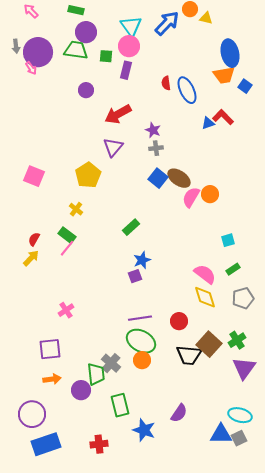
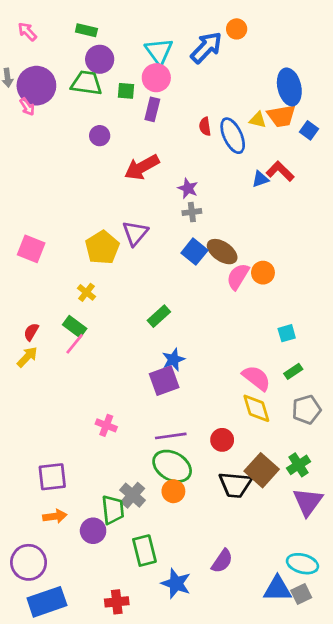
yellow triangle: (206, 18) -> (258, 120), moved
purple triangle: (113, 147) -> (135, 233), moved
purple square: (135, 276) -> (164, 381), size x1.6
pink cross: (66, 310) -> (106, 425), moved, turned -35

